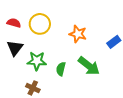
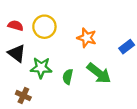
black triangle: (15, 48) -> (17, 53), turned -30
brown cross: (33, 88) -> (23, 96), moved

